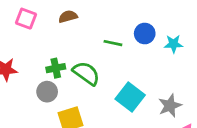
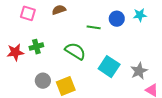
cyan star: (173, 44) -> (140, 15), moved
green cross: (56, 68) -> (36, 47), moved
gray circle: (47, 92) -> (43, 81), moved

